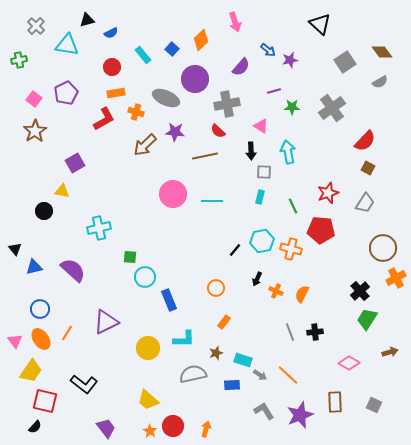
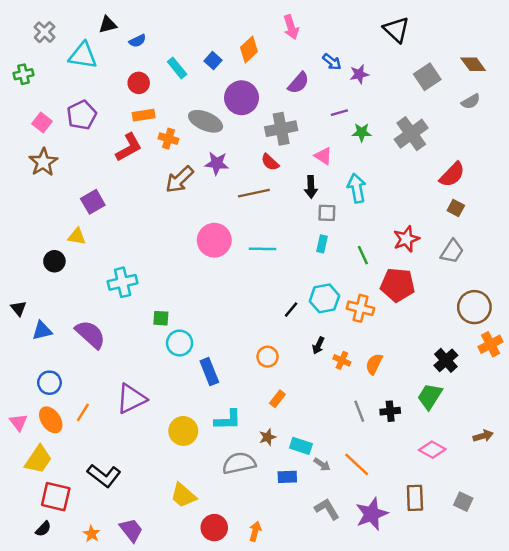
green trapezoid: (367, 319) -> (430, 396), moved
orange star: (150, 431) -> (92, 534), moved

